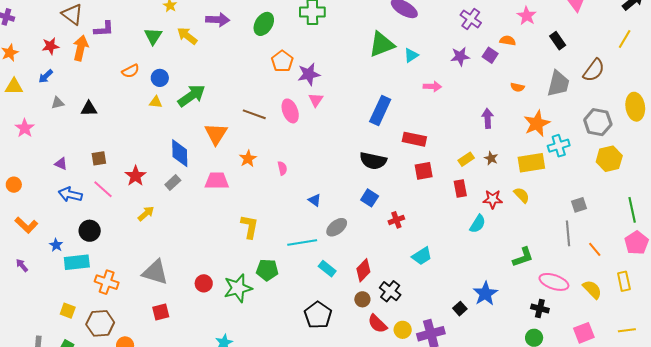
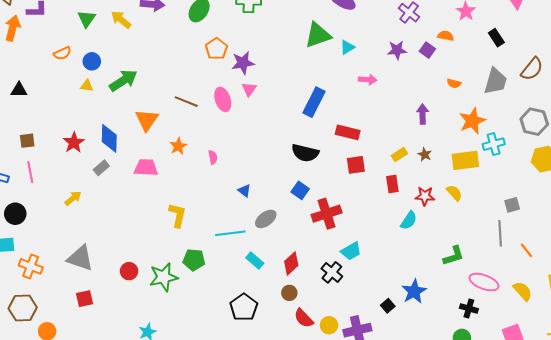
red star: (136, 176) -> (74, 143), moved
pink line: (103, 189) -> (30, 172), turned 35
red cross: (396, 220) -> (327, 214), size x1.8
black cross: (390, 291) -> (332, 272), moved

